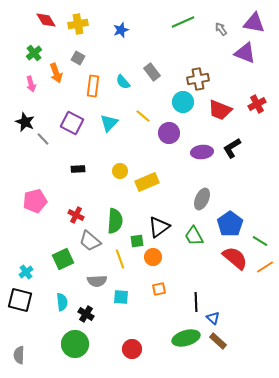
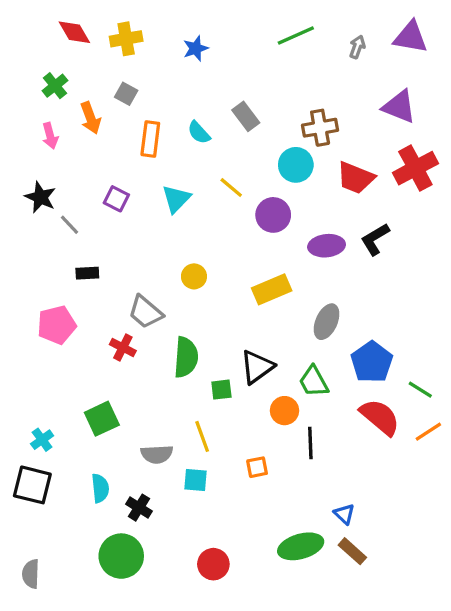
gray arrow: (221, 29) -> (357, 47), turned 56
purple triangle: (245, 53) -> (399, 107), moved
red cross: (257, 104) -> (415, 168), size x1.5
purple square: (72, 123) -> (116, 199), size x0.7
black rectangle: (78, 169) -> (87, 273), moved
yellow rectangle: (147, 182) -> (272, 289), moved
gray trapezoid: (90, 241) -> (145, 312), moved
orange circle: (153, 257) -> (285, 411), moved
yellow line: (120, 259) -> (202, 436), moved
black line: (196, 302) -> (310, 443), moved

